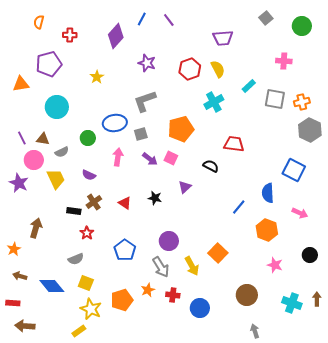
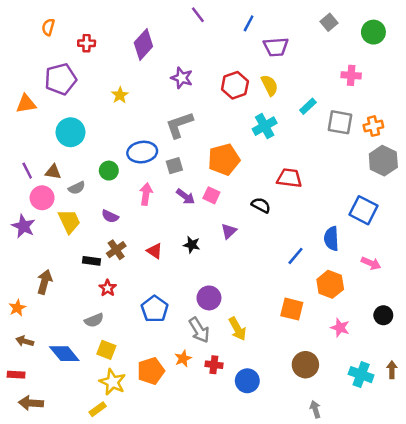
blue line: (142, 19) -> (249, 23), moved
purple line: (169, 20) -> (198, 15), moved
orange square: (218, 253) -> (292, 309), moved, turned -30

